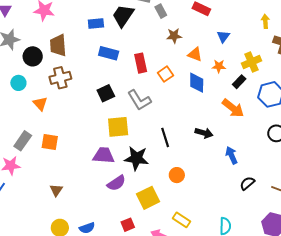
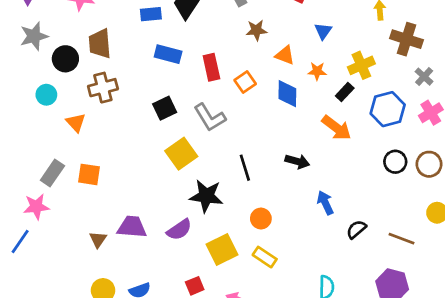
yellow square: (118, 127) -> (181, 154), turned -30
purple trapezoid: (104, 155) -> (132, 227), moved
blue arrow: (231, 155) -> (325, 203), moved
yellow rectangle: (182, 220) -> (265, 257), moved

